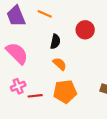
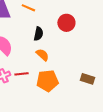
red line: (35, 96) -> (21, 74), moved

